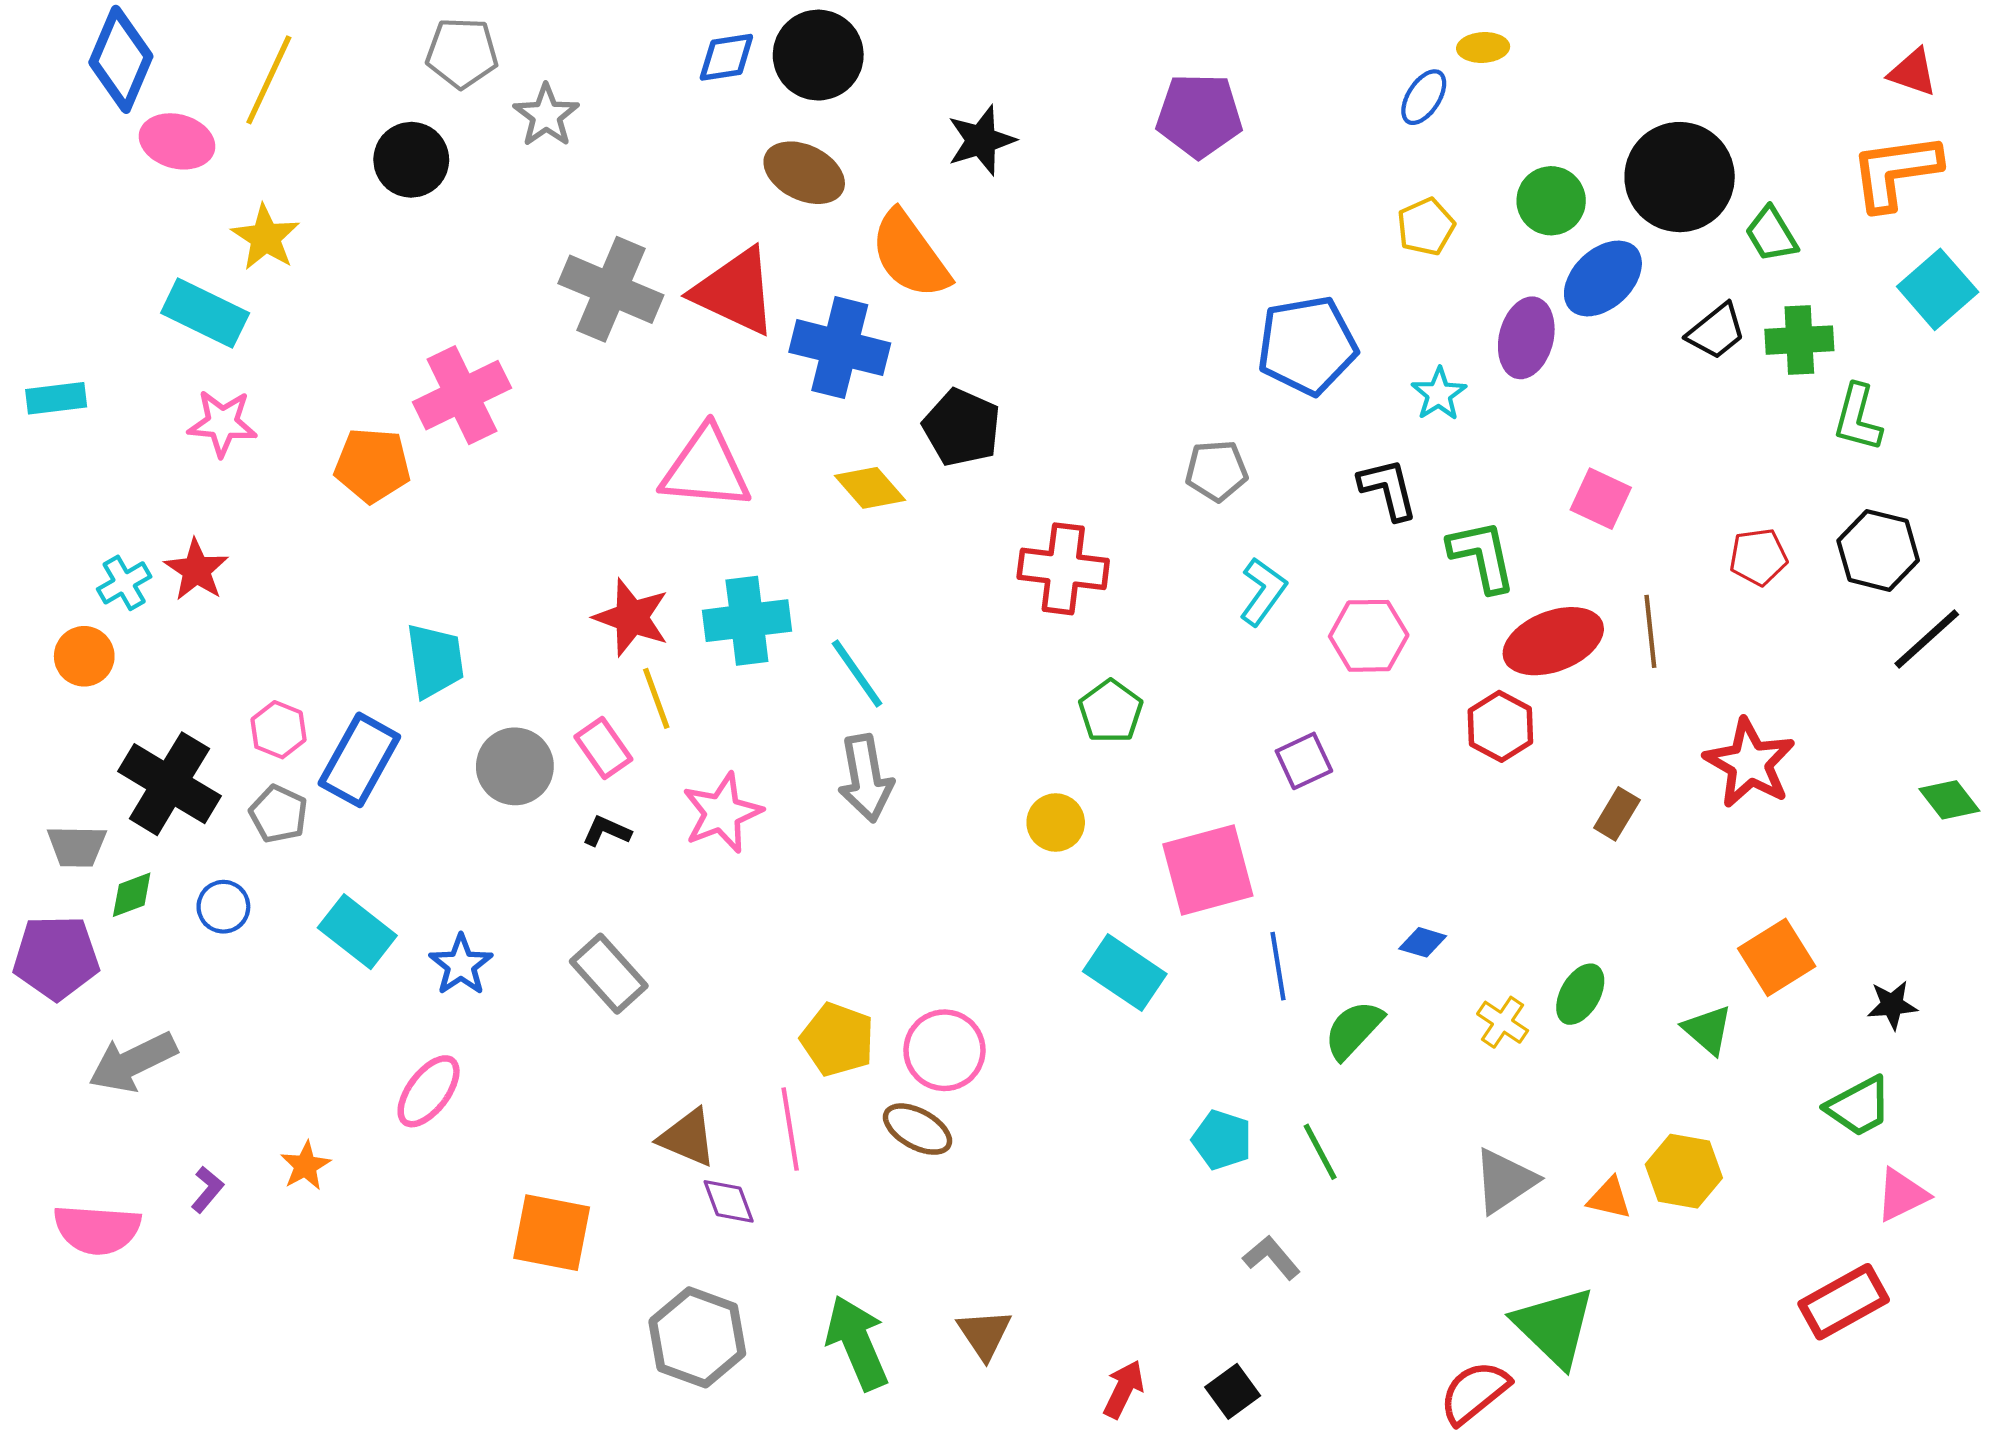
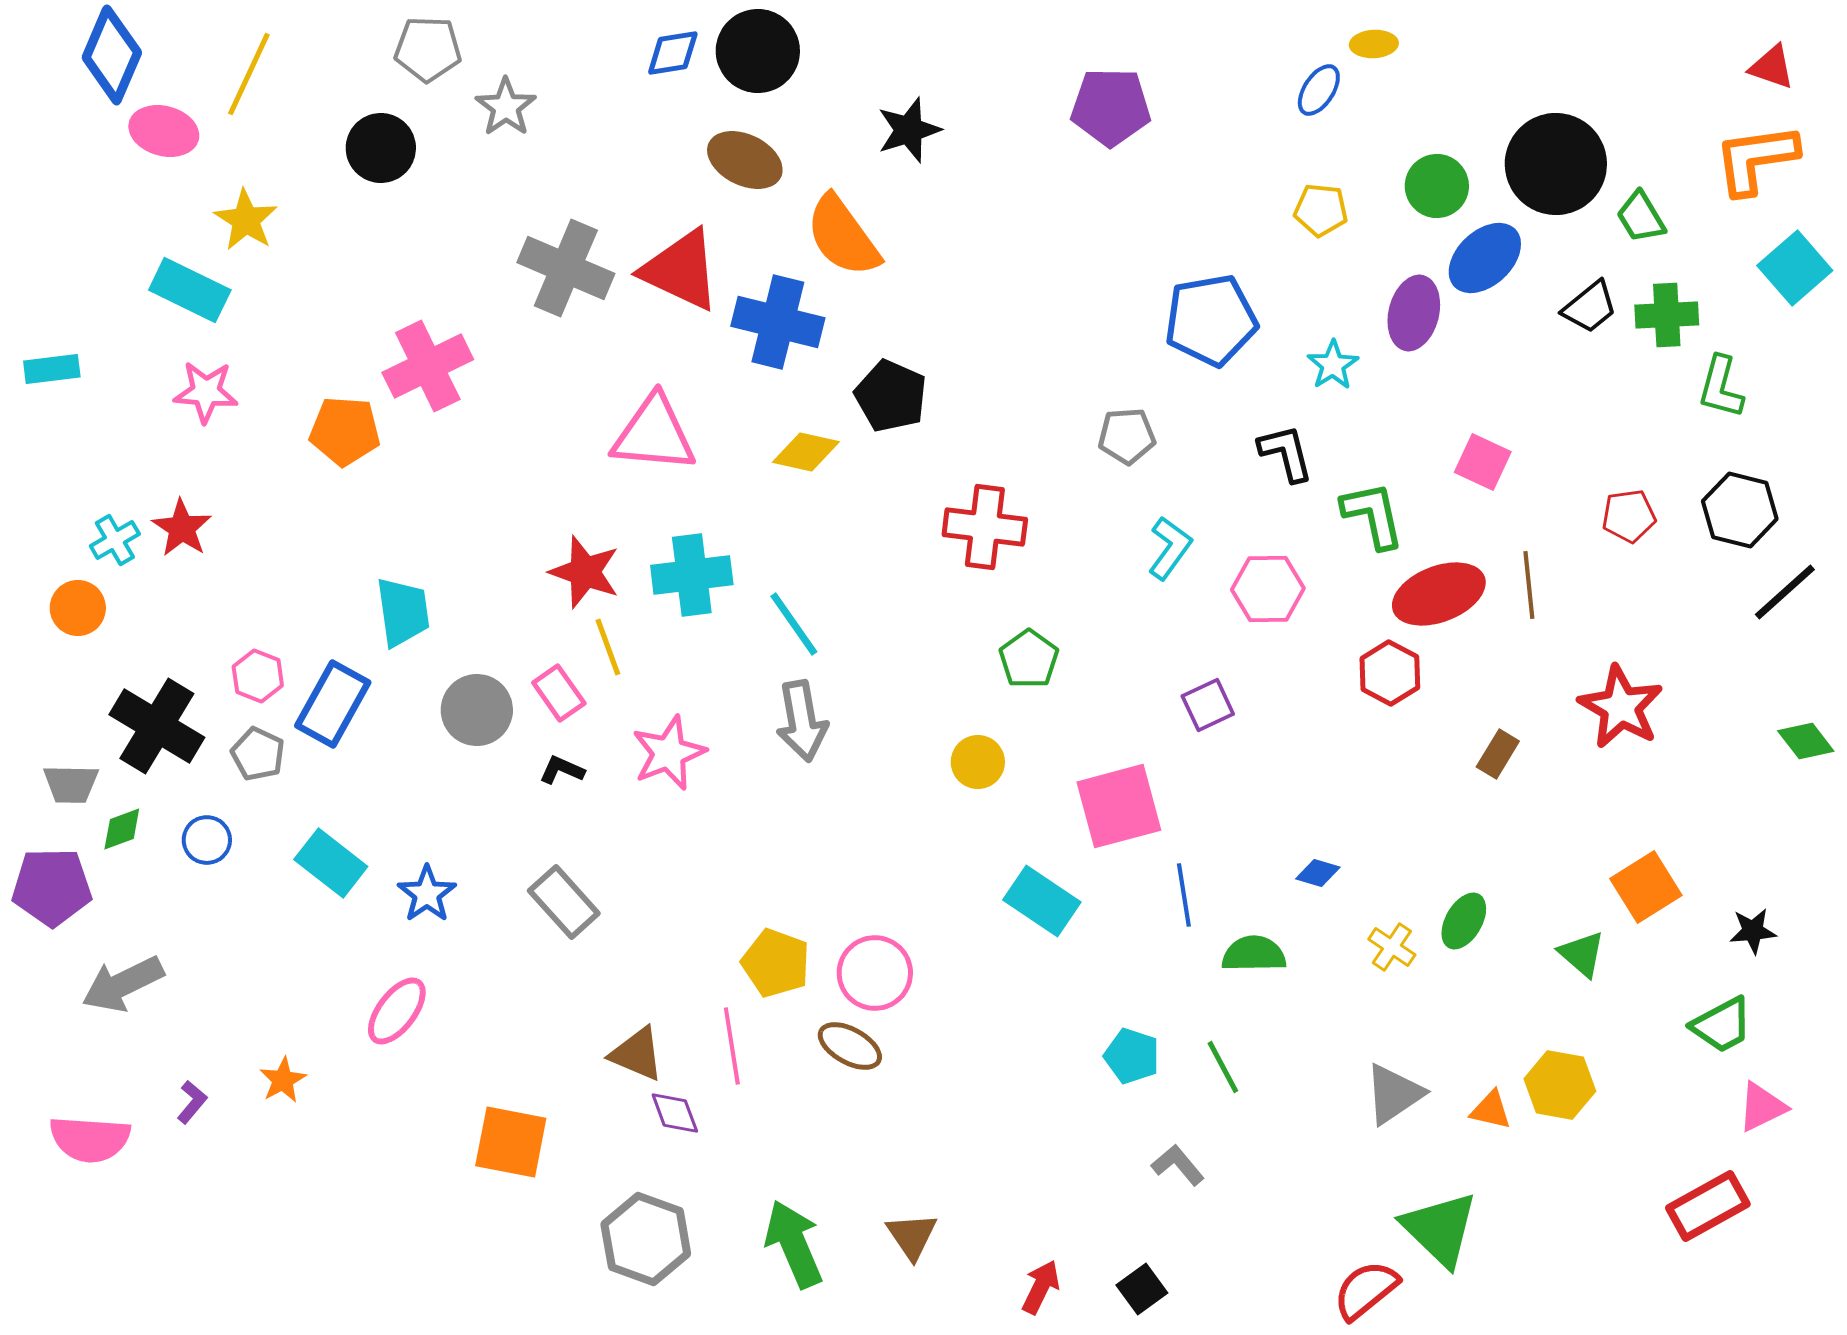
yellow pentagon: (1426, 227) -> (1321, 210), turned 30
yellow diamond: (870, 488) -> (806, 452), turned -36
green semicircle: (1354, 1030) -> (1254, 954), turned 46

